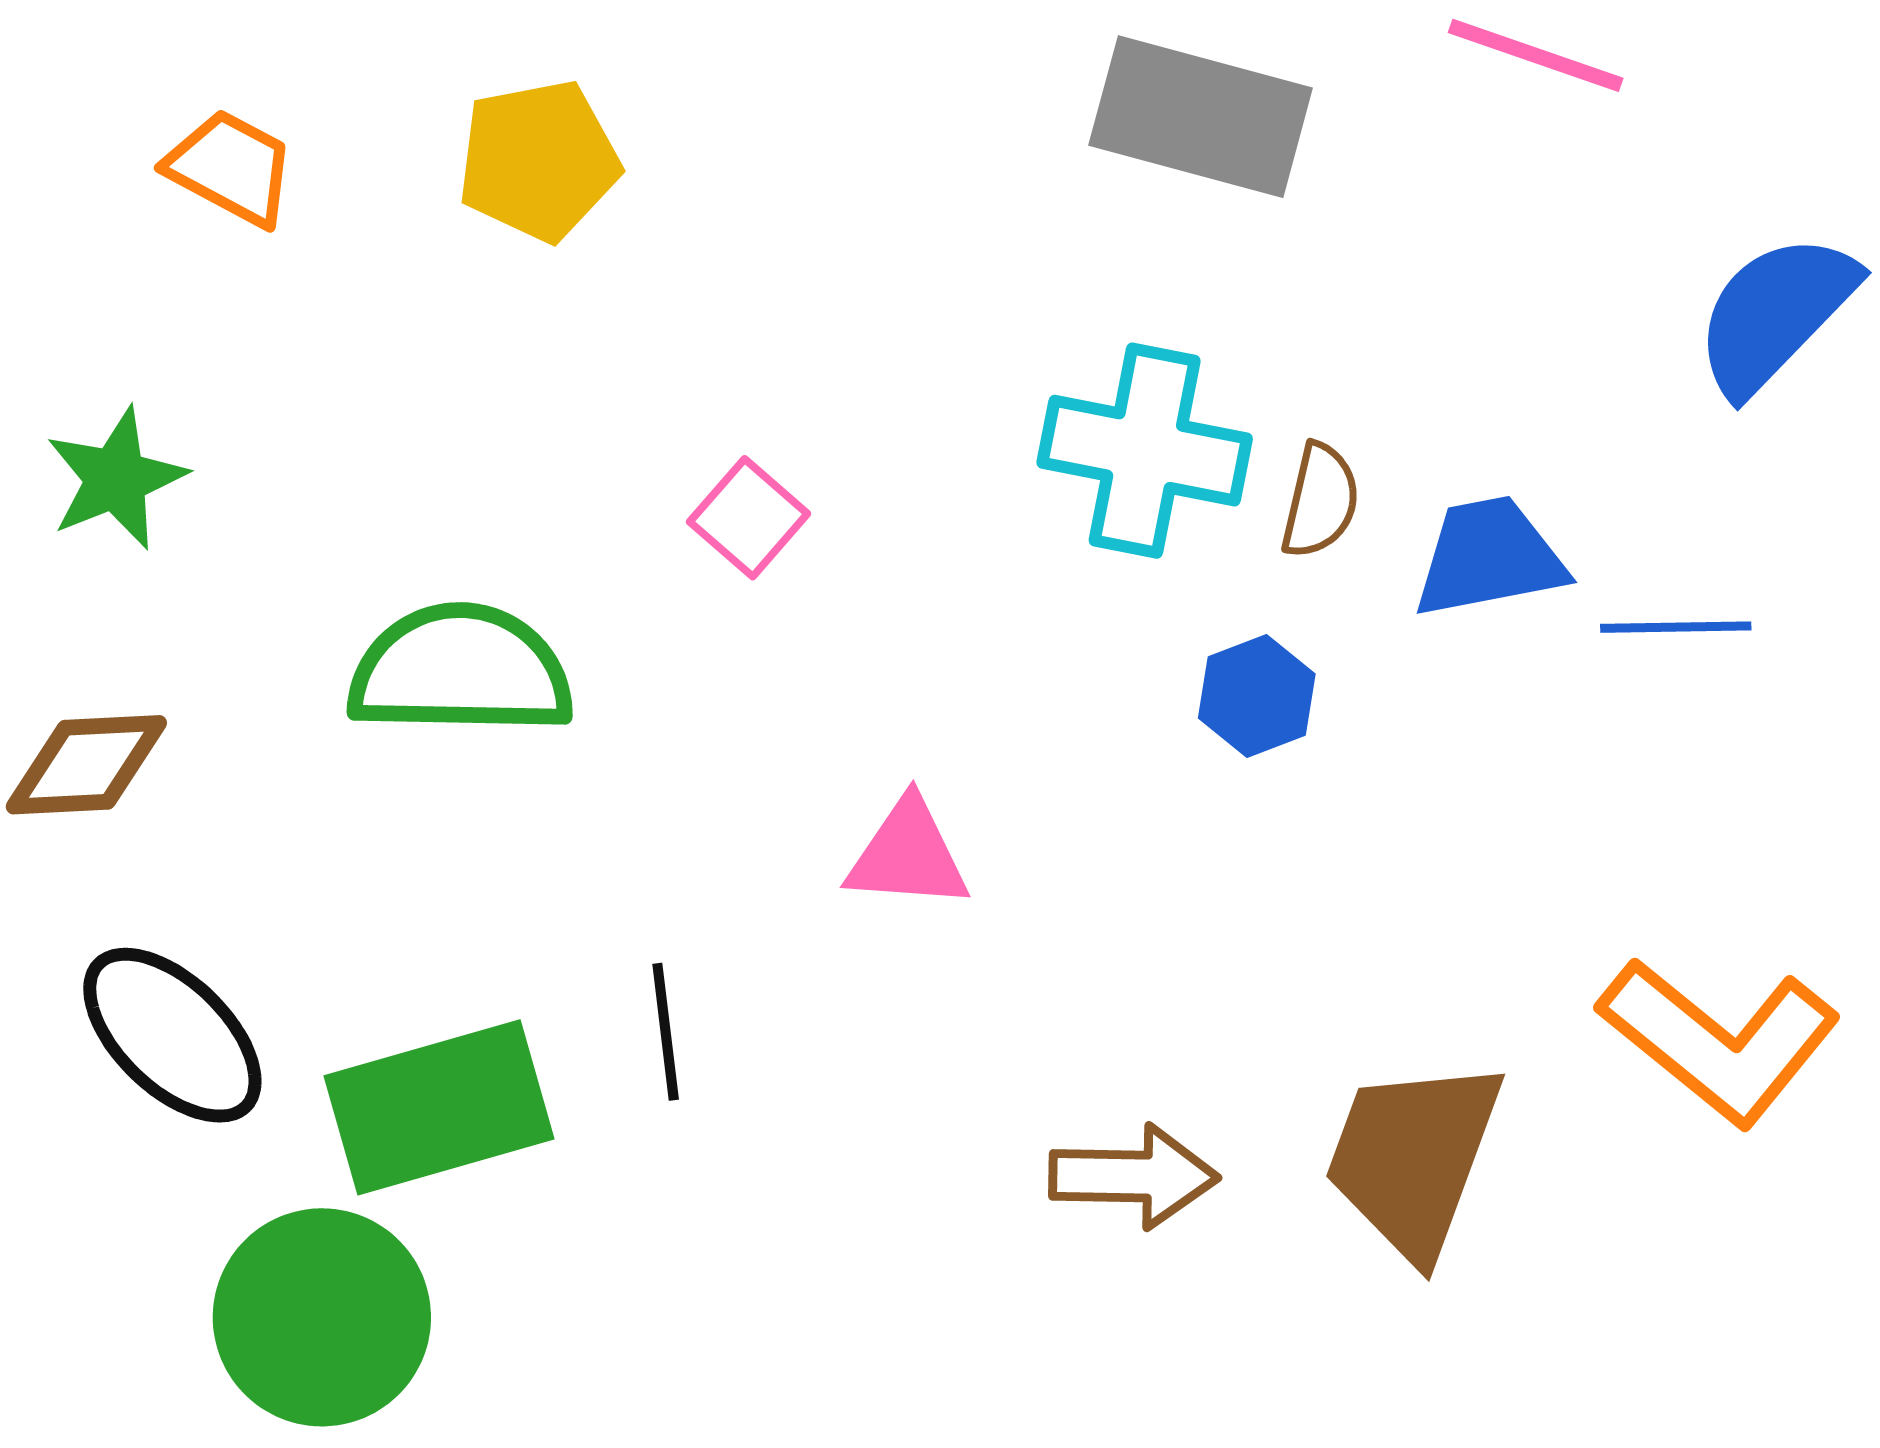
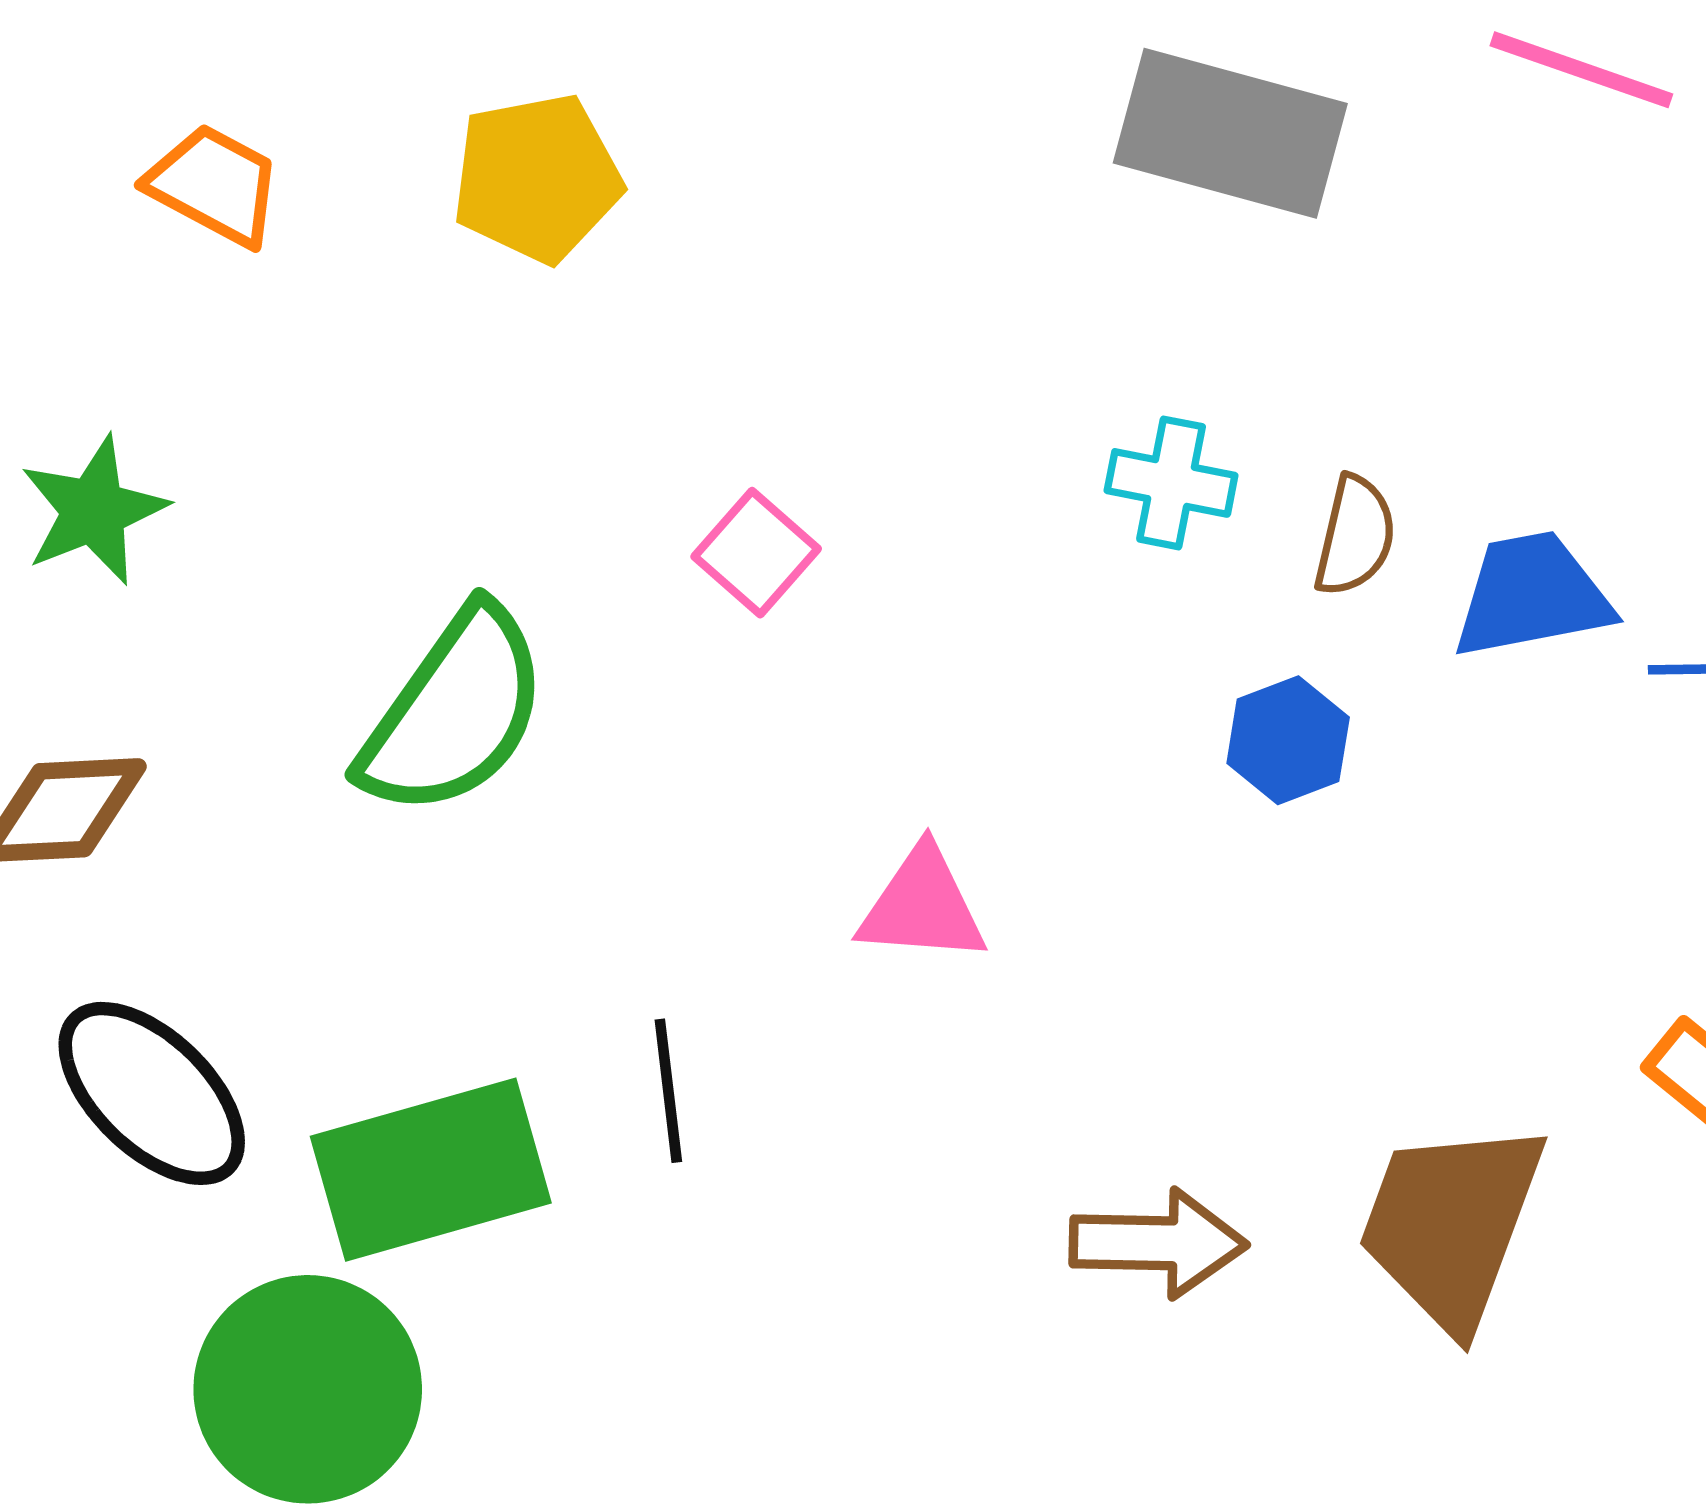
cyan cross: (1145, 451) -> (1171, 483), size x0.6
green semicircle: (460, 670) -> (454, 712), turned 124

